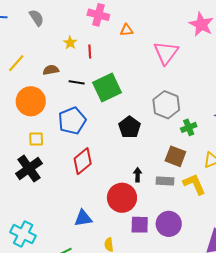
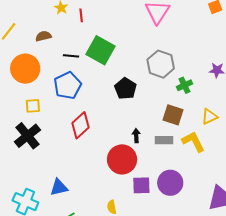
black line: (77, 82) -> (71, 56), moved
green square: (107, 87) -> (101, 50), turned -32
blue triangle: (83, 218) -> (59, 187), moved

